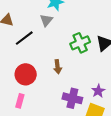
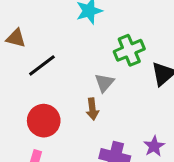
gray triangle: (46, 20) -> (104, 83), moved
green cross: (80, 43) -> (129, 50), moved

